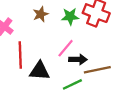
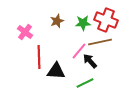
black arrow: (78, 60) -> (90, 61), turned -133
brown line: (97, 70) -> (100, 42), moved

